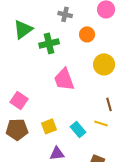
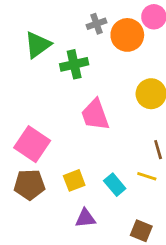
gray cross: (65, 14) -> (97, 24), turned -32
orange circle: (87, 34) -> (127, 35), moved, size x1.5
pink square: (19, 100) -> (32, 144), size x1.4

